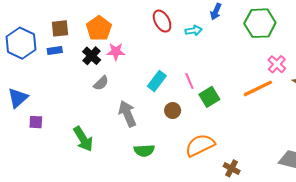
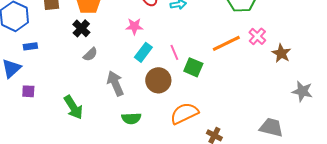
blue rectangle: (55, 51) -> (30, 46), moved
pink star: (116, 52) -> (134, 26), moved
orange line: (258, 88) -> (226, 43), moved
green square: (209, 97) -> (193, 67), turned -36
brown circle: (173, 111) -> (158, 80), size x1.6

